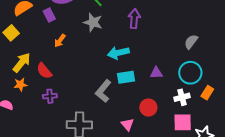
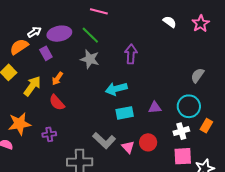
gray semicircle: (191, 42) -> (197, 75), moved
yellow arrow: (22, 63) -> (32, 86), moved
red semicircle: (44, 71) -> (57, 102), moved
orange star: (20, 85) -> (19, 124), size x1.6
gray L-shape: (103, 91) -> (104, 140), moved, turned -85
pink triangle: (127, 124) -> (128, 147), moved

